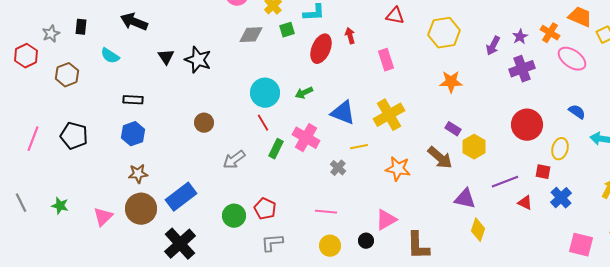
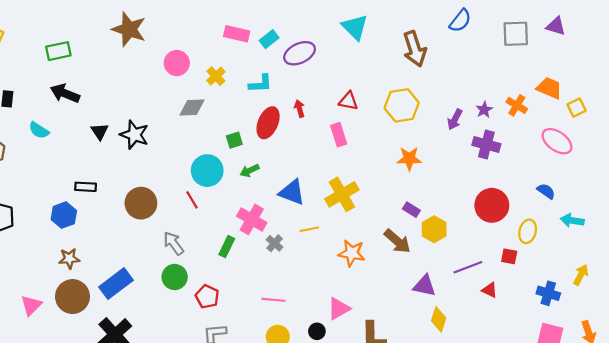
red triangle: (395, 16) -> (348, 101), moved
green square: (287, 30) -> (234, 140), moved
pink ellipse: (572, 59) -> (557, 141), moved
purple cross: (522, 69) -> (486, 144), turned 35
black rectangle: (133, 100) -> (86, 187), moved
brown circle: (204, 123) -> (141, 203), size x1.5
red line: (263, 123) -> (192, 200), moved
green rectangle: (276, 149) -> (227, 247), moved
gray arrow: (234, 160) -> (174, 243), turned 90
gray cross: (338, 168) -> (275, 243), moved
blue cross: (561, 198) -> (548, 293), moved, turned -30
green circle: (234, 216) -> (175, 277), moved

